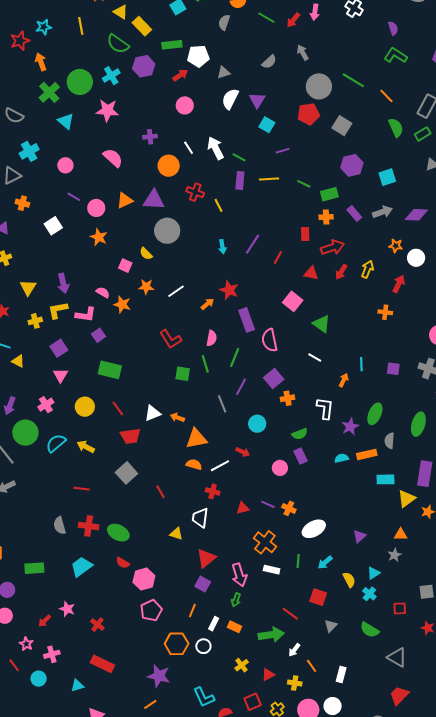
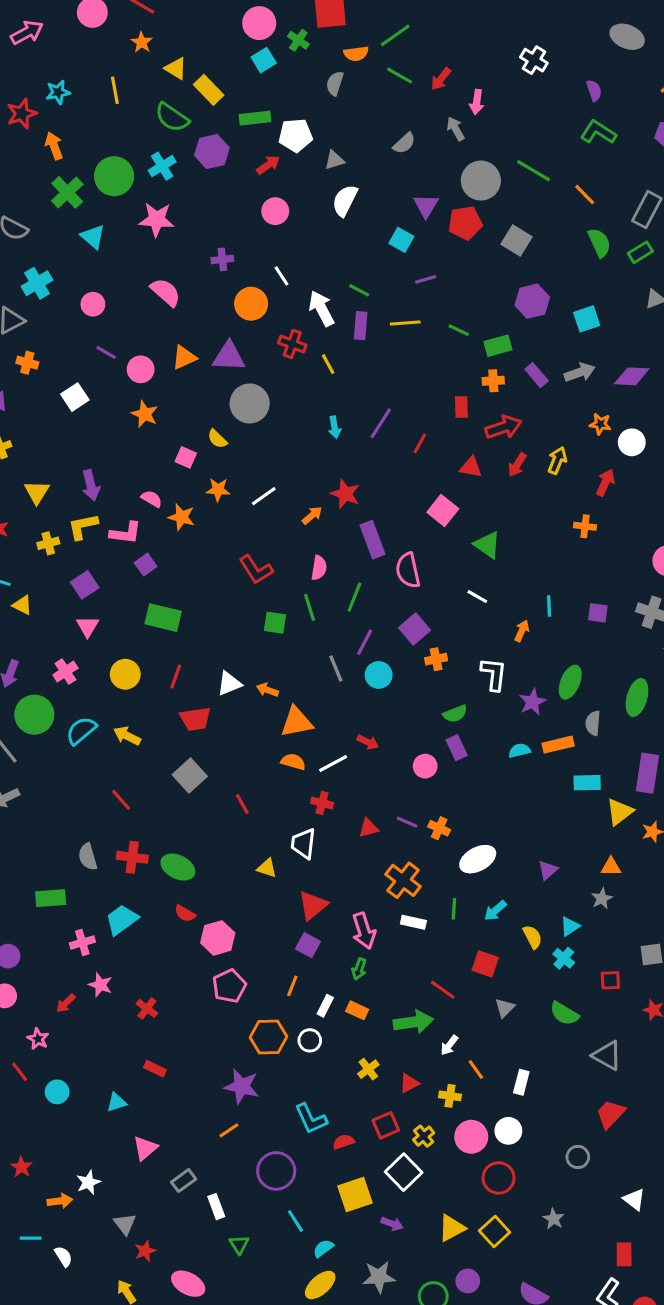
pink arrow: (315, 12) -> (477, 102), moved
purple triangle: (257, 100) -> (426, 206), moved
white arrow: (216, 148) -> (322, 308), moved
red line: (118, 408) -> (176, 677), turned 56
cyan circle: (257, 424) -> (379, 675), moved
red line: (82, 489) -> (121, 800), turned 42
green rectangle: (34, 568) -> (51, 898), moved
pink cross: (52, 654) -> (82, 943), moved
red rectangle: (102, 664) -> (155, 1069), size x0.6

